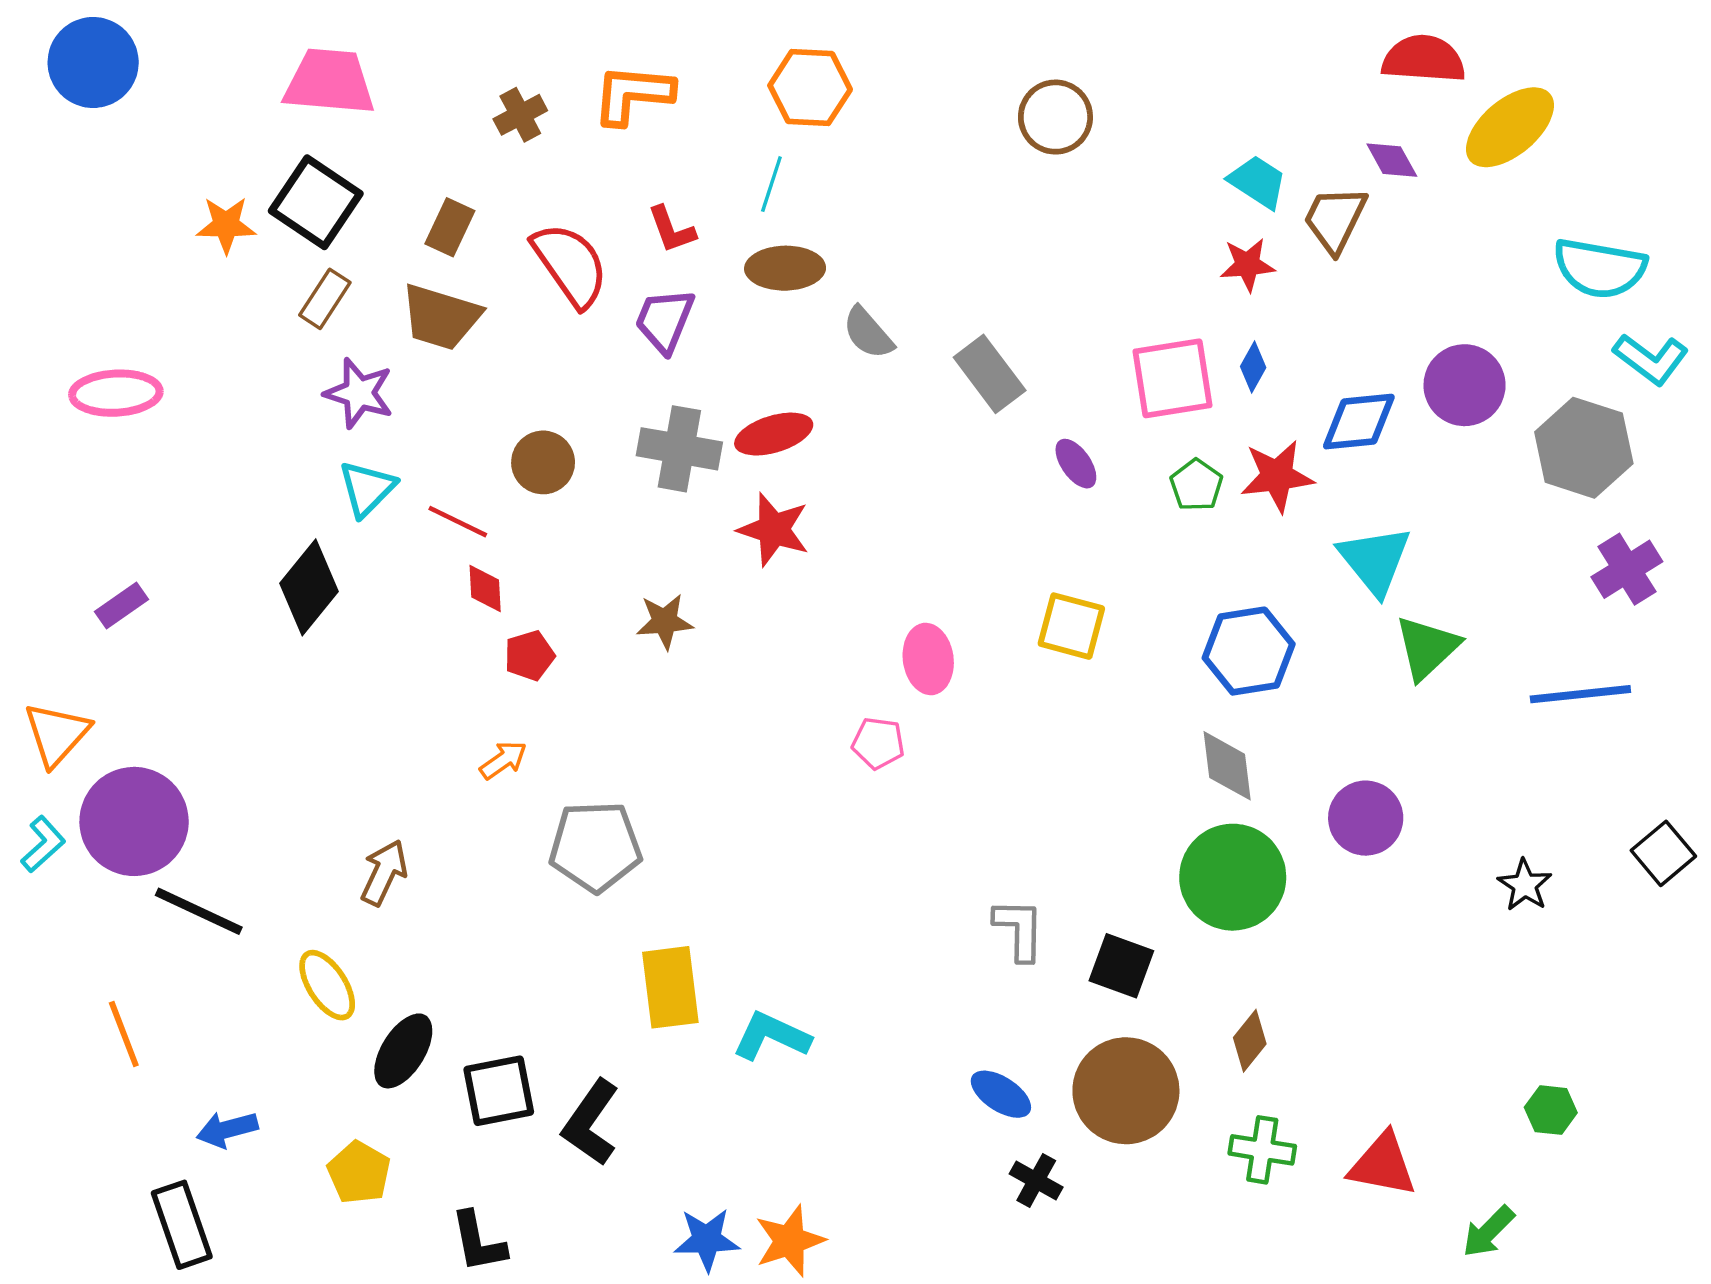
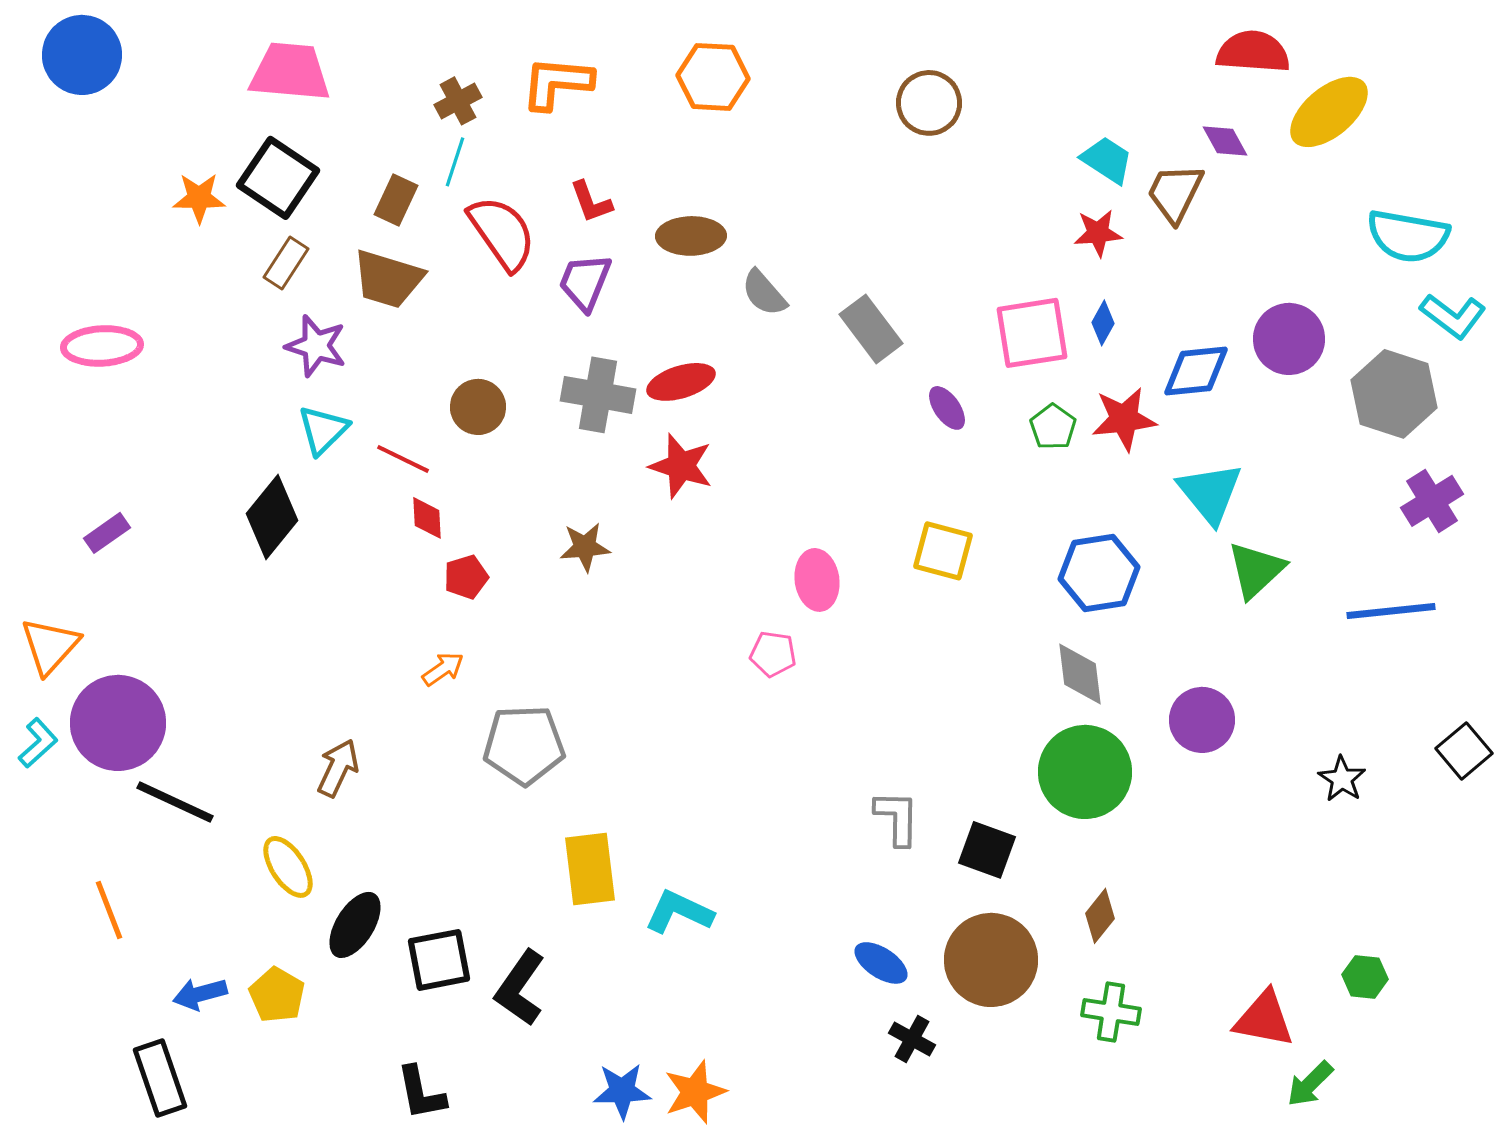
cyan line: (771, 184) -> (455, 162), moved
red triangle: (1383, 1165) -> (1264, 1019), moved
yellow pentagon: (359, 1173) -> (277, 995), moved

